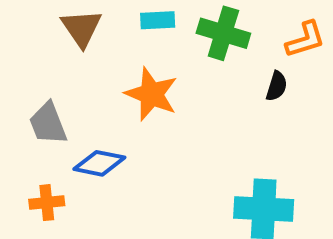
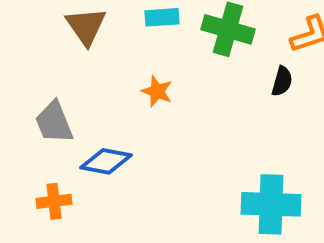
orange star: (151, 94) -> (157, 91), size x0.6

